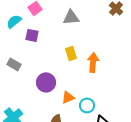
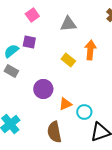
cyan semicircle: (14, 21) -> (11, 51), moved
yellow rectangle: (71, 53) -> (68, 60), turned -32
orange arrow: (93, 62) -> (90, 50), moved

